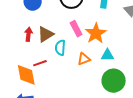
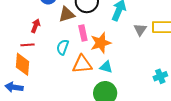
brown triangle: (46, 34) -> (67, 14), moved
orange triangle: (84, 59) -> (82, 64), size x1.5
red line: (40, 63) -> (28, 45), moved

